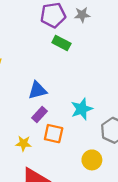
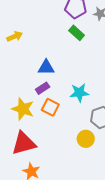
yellow star: (23, 143) -> (23, 109), size x1.6
yellow circle: (92, 160) -> (86, 139), moved

